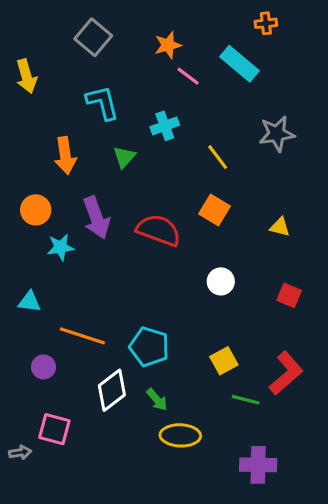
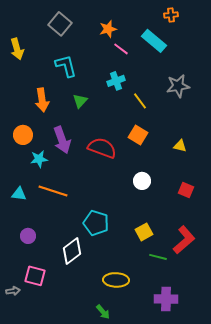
cyan cross: (165, 126) -> (116, 81), moved
orange line: (82, 336) -> (53, 191), moved
green arrow: (157, 400) -> (103, 312), moved

